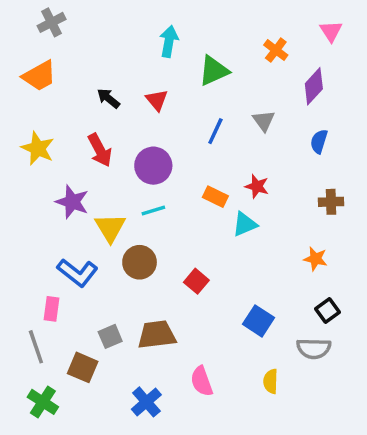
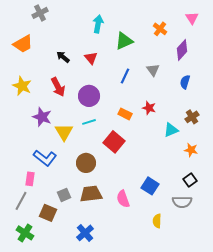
gray cross: (52, 22) -> (40, 13), moved
brown cross: (331, 202) -> (192, 117), turned -32
cyan triangle: (245, 224) -> (171, 130), moved
orange star: (315, 259) -> (191, 150), moved
brown circle: (140, 262) -> (86, 163), moved
red square: (196, 281) -> (114, 142), moved, size x1.5
gray line: (36, 347) -> (21, 201), turned 48
pink semicircle: (202, 381) -> (123, 199), moved

